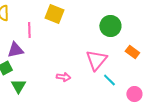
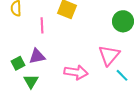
purple triangle: (15, 50) -> (37, 56), moved
pink arrow: (63, 77) -> (76, 72), size x1.6

